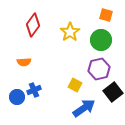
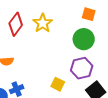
yellow star: (70, 32) -> (43, 23), moved

